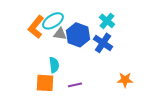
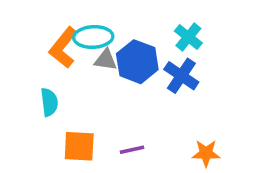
cyan ellipse: (53, 21) -> (93, 37), turned 30
cyan semicircle: (54, 65) -> (49, 102), moved
orange star: (125, 80) -> (206, 153), moved

